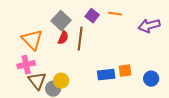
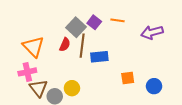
gray square: (61, 21) -> (76, 27), moved
blue rectangle: (106, 75) -> (99, 57), moved
yellow circle: (61, 81) -> (72, 88), moved

